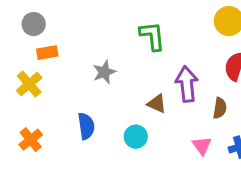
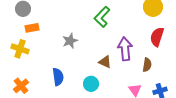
green L-shape: (152, 36) -> (102, 17), turned -130
yellow cross: (29, 84) -> (20, 49), turned -30

